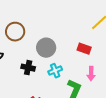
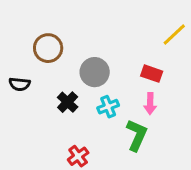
black cross: (28, 68) -> (68, 102), turned 32
pink arrow: (91, 74) -> (150, 104), moved

